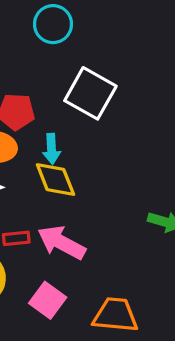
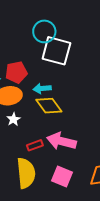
cyan circle: (53, 24) -> (44, 31), moved
cyan arrow: (52, 149) -> (42, 89), turned 102

